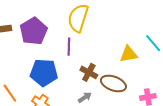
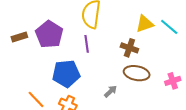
yellow triangle: (129, 54) -> (145, 24), moved
brown cross: (89, 72) -> (129, 48), moved

